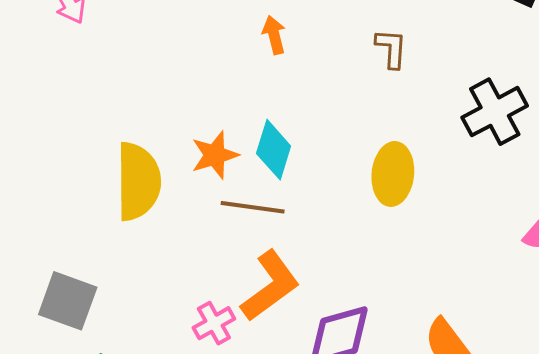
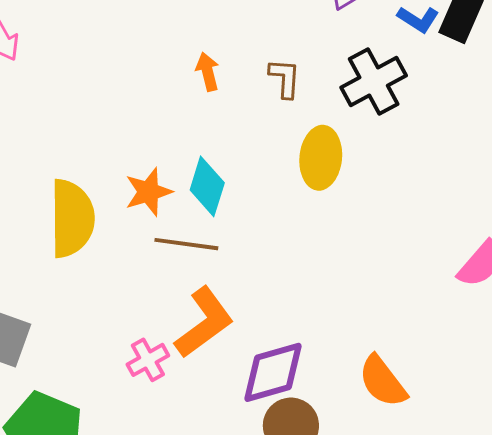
brown L-shape: (391, 48) -> (285, 78), moved
black cross: (495, 112) -> (374, 81), moved
yellow ellipse: (393, 174) -> (321, 158), moved

